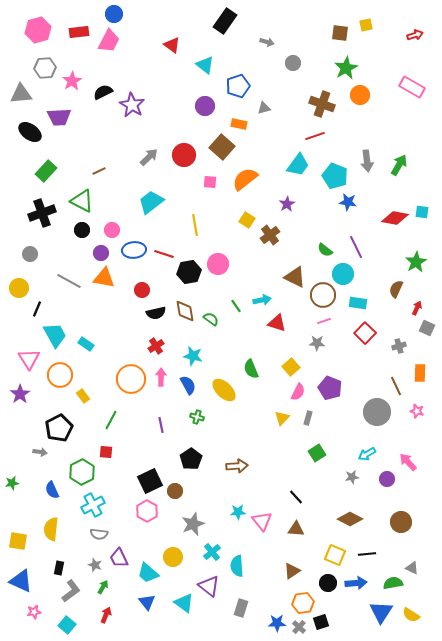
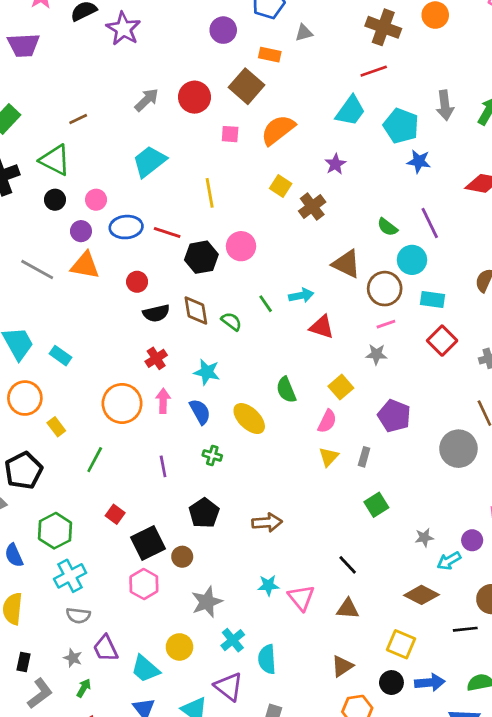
pink semicircle: (298, 392) -> (327, 421), moved
red square: (106, 452) -> (115, 514), moved, turned 32
cyan arrow: (367, 454) -> (449, 561), moved
black line: (367, 554) -> (465, 629), moved

